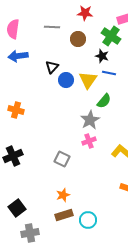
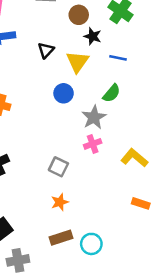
black star: (102, 56) -> (93, 36), moved
blue circle: (66, 80) -> (64, 93), moved
yellow triangle: (88, 80) -> (77, 62), moved
orange star: (63, 195) -> (60, 202), moved

